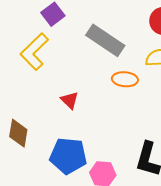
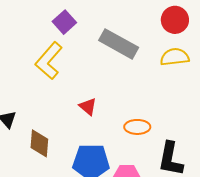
orange ellipse: (125, 79) -> (137, 127), moved

